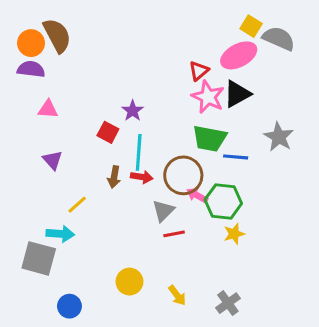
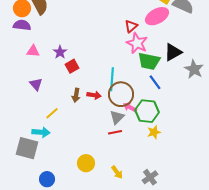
black triangle: (237, 94) -> (173, 52), moved
purple star: (133, 111) -> (60, 52), moved
red square: (108, 132) -> (72, 66), turned 32
gray star: (279, 137) -> (194, 69), moved
green trapezoid: (209, 138) -> (149, 61), moved
cyan line: (139, 152) -> (112, 79), moved
blue line: (236, 157) -> (155, 82), turned 49
gray triangle: (163, 211) -> (117, 117), moved

